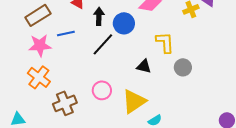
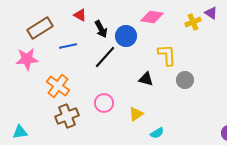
black arrow: (99, 16) -> (101, 29), turned 150
pink star: (40, 45) -> (27, 59), moved
orange cross: (39, 77) -> (58, 86), moved
yellow triangle: (134, 101) -> (136, 114), size x0.6

